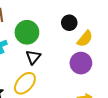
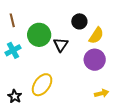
black triangle: (33, 57) -> (61, 45), moved

